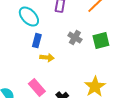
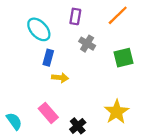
gray cross: (75, 38) -> (87, 44), moved

